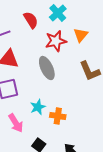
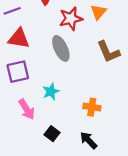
orange cross: (58, 116) -> (92, 107), moved

